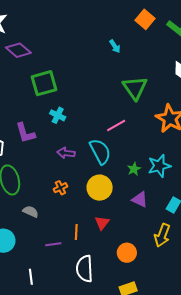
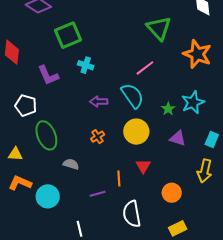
purple L-shape: (25, 133) -> (48, 75), moved

